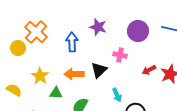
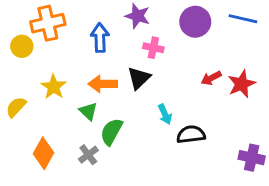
orange cross: (36, 32) -> (48, 23), turned 35
pink cross: (120, 55) -> (153, 48), moved
yellow semicircle: (14, 90) -> (16, 107), turned -77
green triangle: (56, 93) -> (88, 111), moved, turned 40

